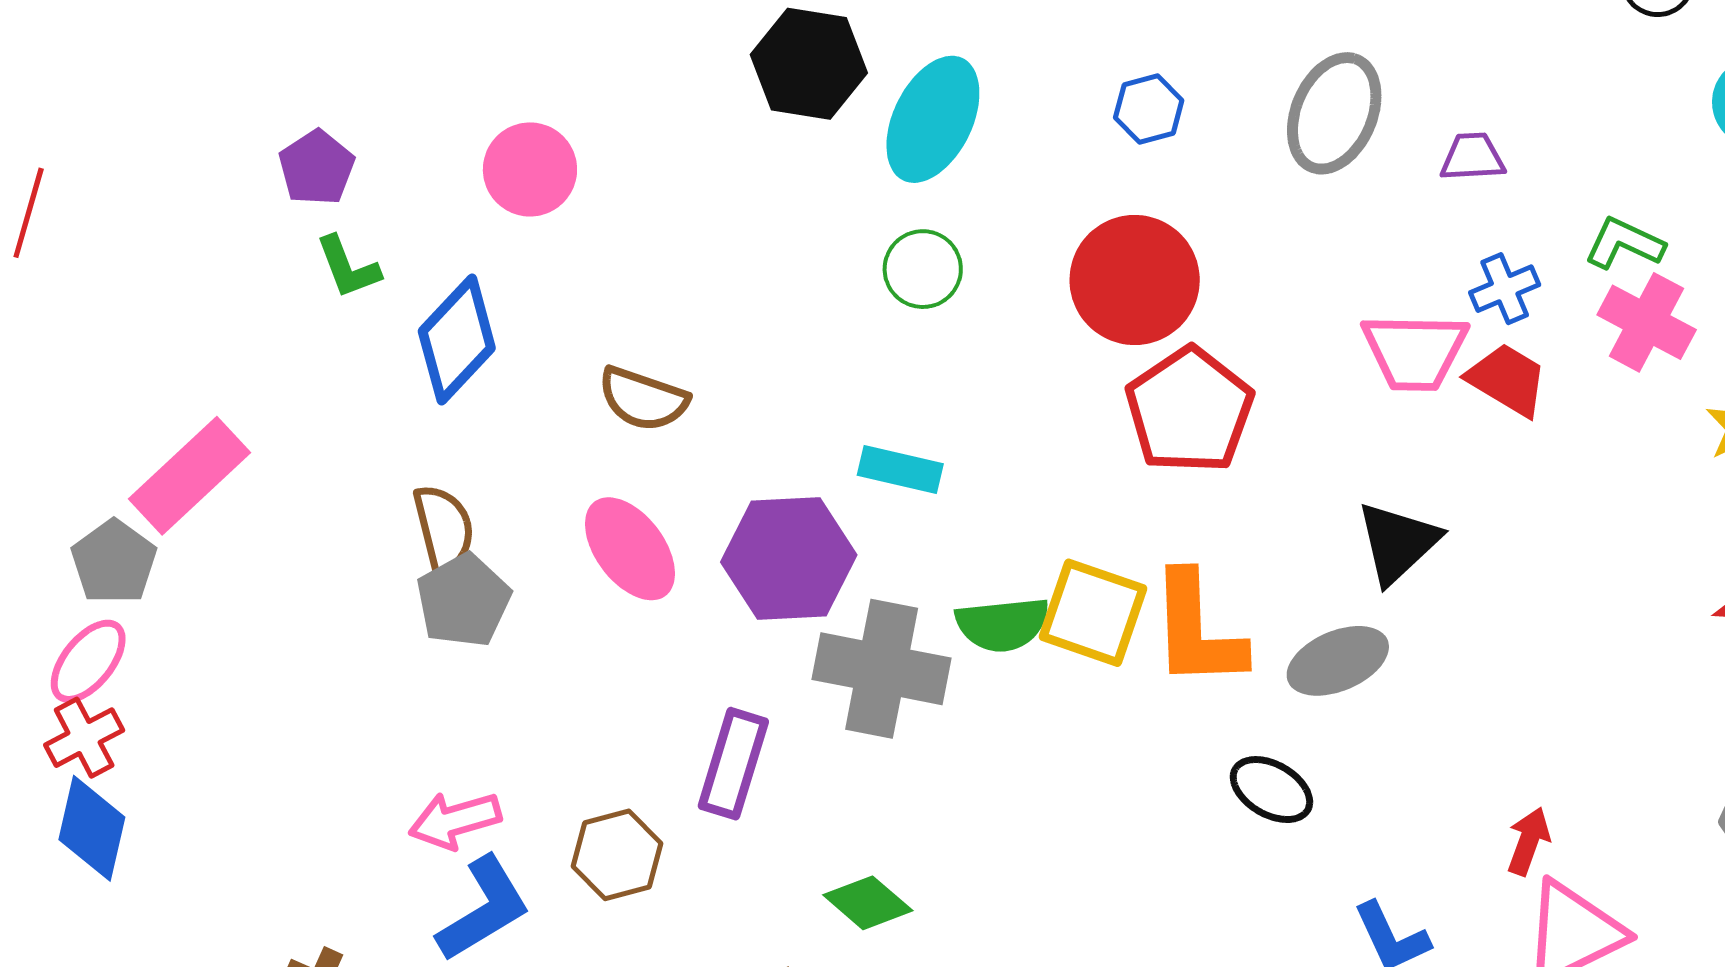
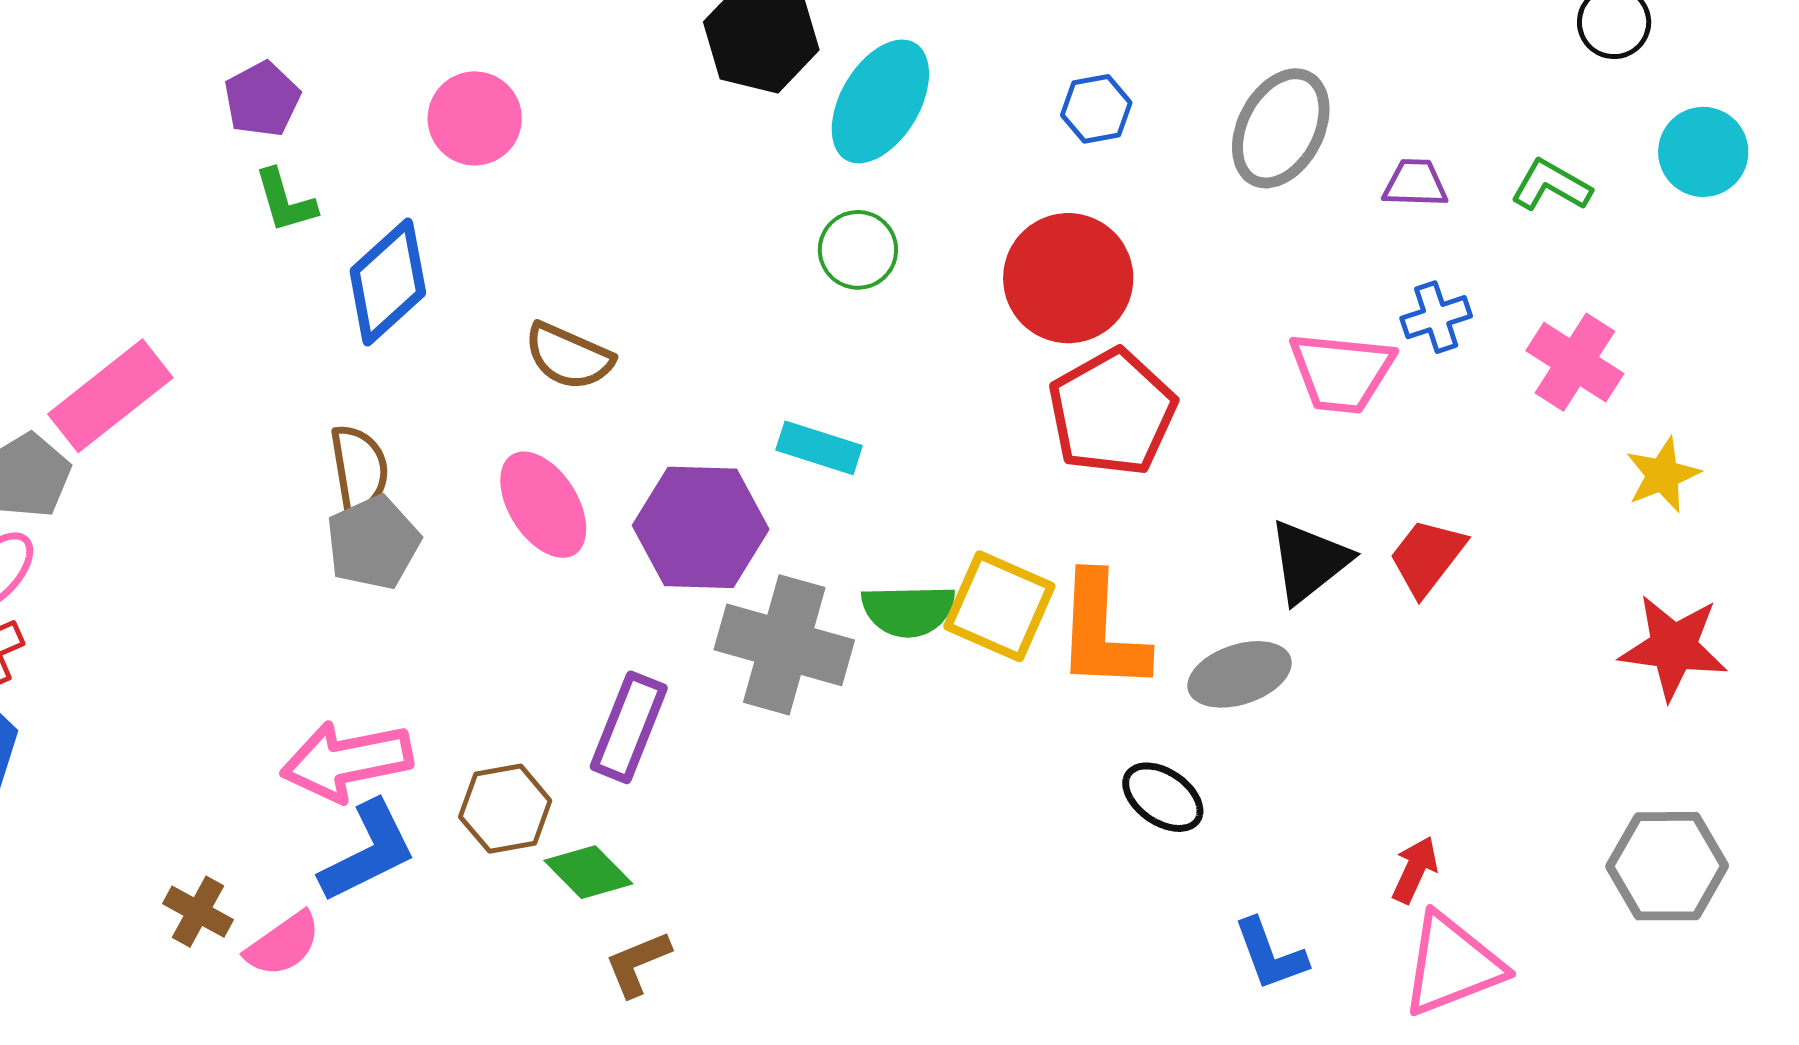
green L-shape: (1624, 243) -> (1551, 185), moved
red trapezoid: (1507, 380) -> (1427, 557), moved, turned -88
pink arrow: (455, 820) -> (347, 761), size x1.4
green diamond: (868, 903) -> (588, 872), moved

